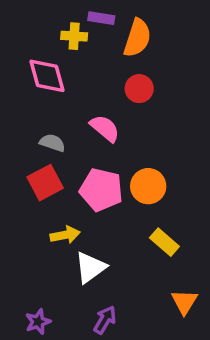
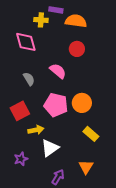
orange semicircle: (137, 38) -> (76, 21), turned -100
gray semicircle: (52, 143) -> (29, 79), turned 40
red square: (45, 183) -> (20, 111), moved
orange triangle: (184, 302) -> (86, 167), moved
purple star: (38, 322) -> (21, 159), moved

